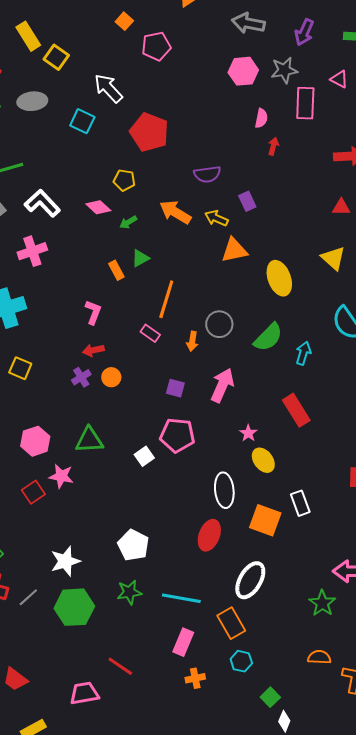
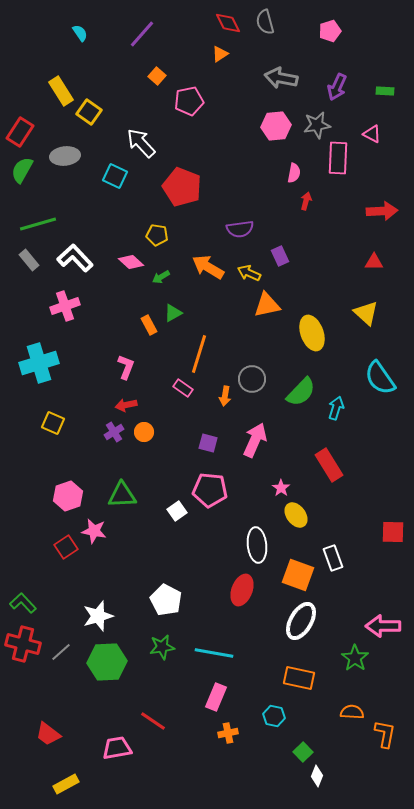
white ellipse: (250, 580) -> (301, 621), moved
orange rectangle: (231, 623) -> (299, 678), moved, turned -48

